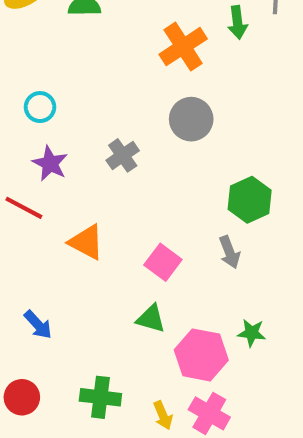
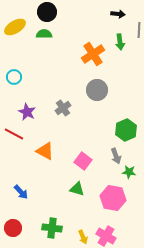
cyan circle: (40, 107) -> (14, 77), moved
green star: (252, 333) -> (129, 172), moved
pink hexagon: (201, 355) -> (113, 198), moved

